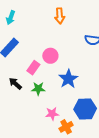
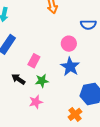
pink circle: (50, 56) -> (69, 44), moved
pink star: (52, 114) -> (36, 102), moved

